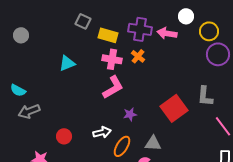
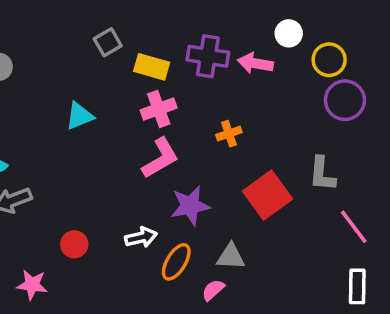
gray square: (83, 21) -> (108, 42), turned 35
orange cross: (138, 56) -> (229, 134), moved, turned 32
pink cross: (112, 59) -> (159, 109), turned -30
purple star: (130, 114) -> (190, 206), size x1.6

